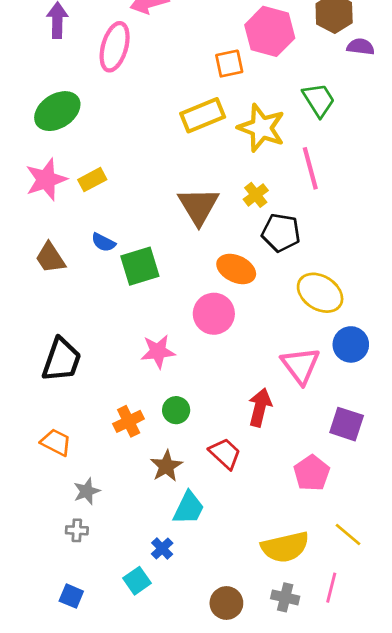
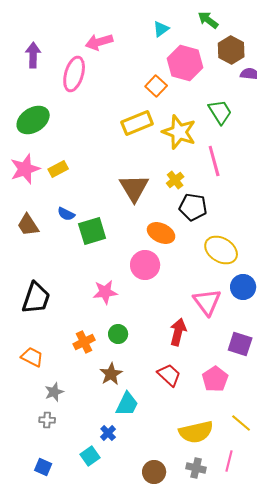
orange square: (229, 64) -> (156, 86), turned -35
red trapezoid: (225, 453) -> (169, 375), moved

